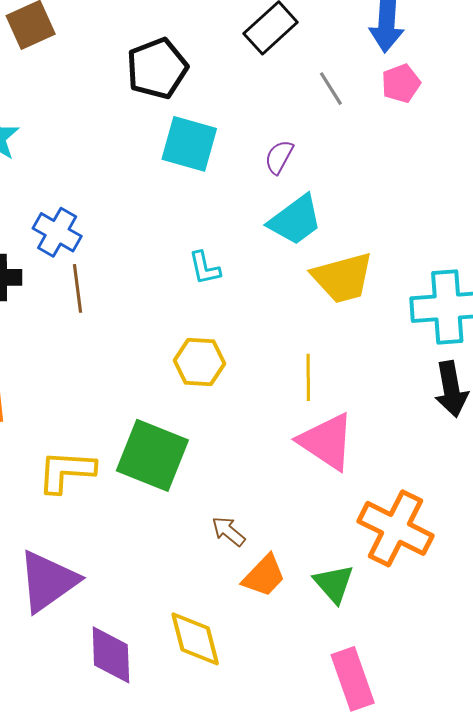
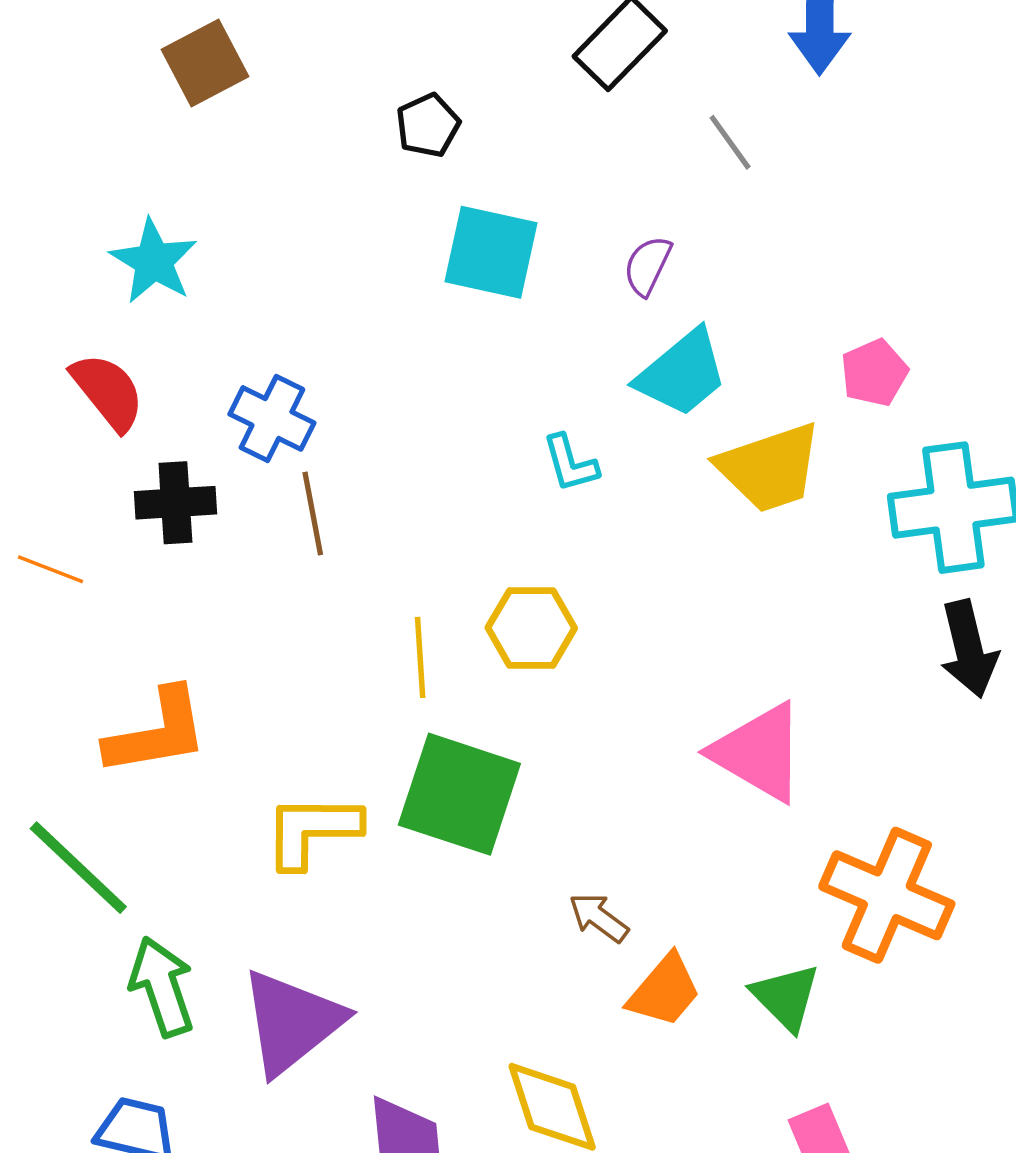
black pentagon: (157, 68) -> (428, 125), size x0.6
pink pentagon: (401, 83) -> (874, 373), moved
cyan L-shape: (205, 268) -> (570, 463), moved
yellow line: (308, 377) -> (420, 657), moved

